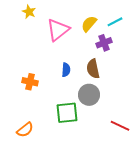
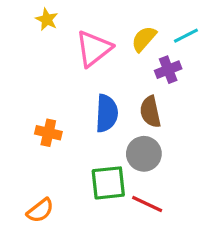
blue semicircle: (66, 70) -> (107, 113), size x1.6
red line: (120, 126) -> (147, 204), moved

